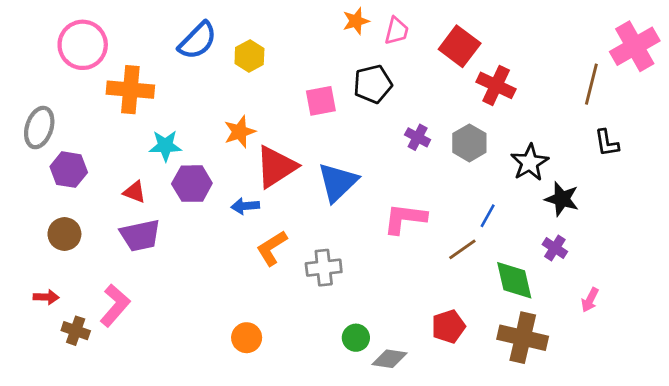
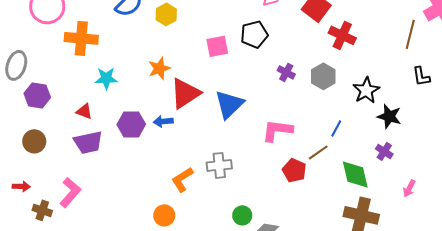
purple hexagon: (192, 184) -> (131, 124), moved
orange L-shape: (272, 248) -> (182, 179), moved
red pentagon: (448, 326) -> (294, 170), moved, turned -30

